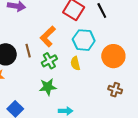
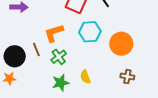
orange L-shape: (48, 36) -> (54, 33), turned 35
yellow semicircle: (75, 63) -> (85, 77), moved

